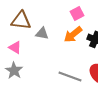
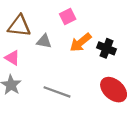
pink square: (77, 13) -> (68, 17), moved
gray line: (70, 76) -> (57, 92), moved

